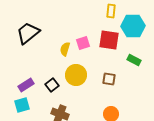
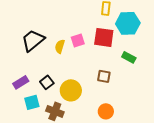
black trapezoid: (28, 33) -> (33, 40), moved
yellow circle: (76, 75) -> (71, 90), moved
cyan square: (22, 105) -> (32, 102), moved

